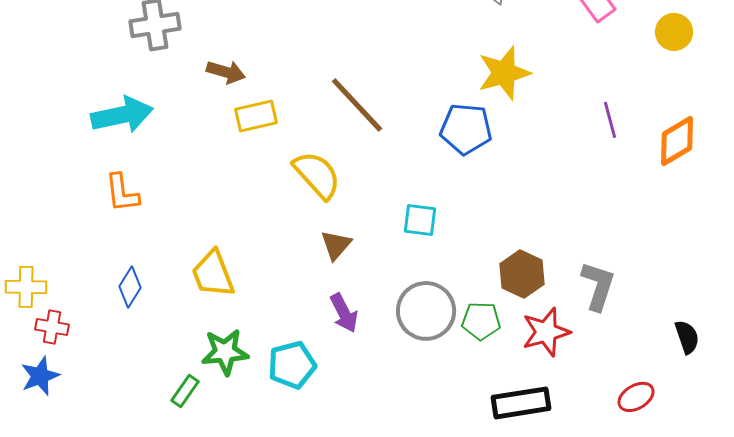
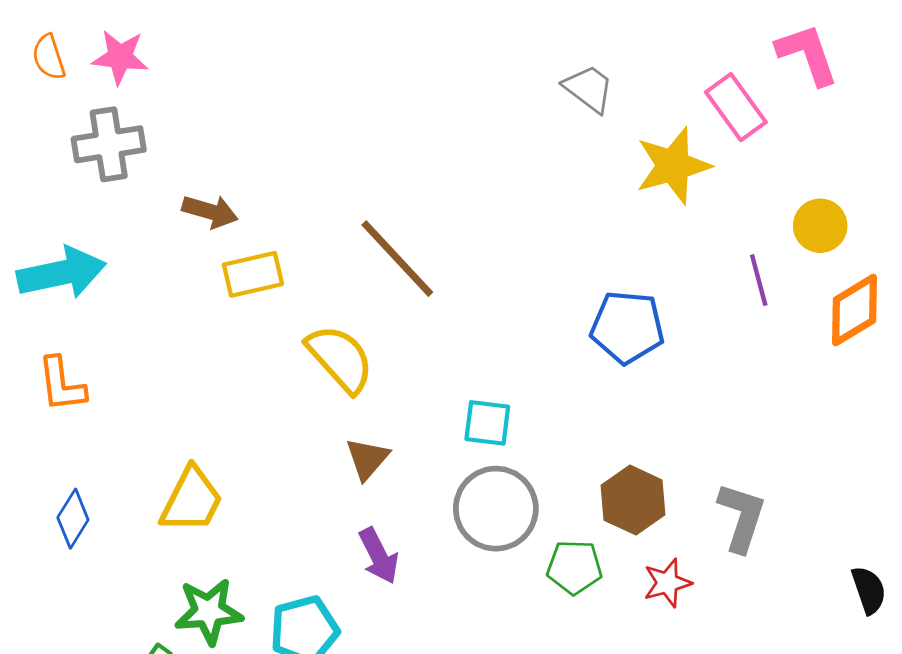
yellow circle: (674, 32) -> (820, 226), moved
yellow star: (504, 73) -> (673, 166), moved
blue pentagon: (466, 129) -> (627, 327), moved
yellow trapezoid: (213, 274) -> (192, 500), turned -132
gray circle: (426, 311) -> (496, 509), moved
red star: (546, 332) -> (667, 583), size x0.7

